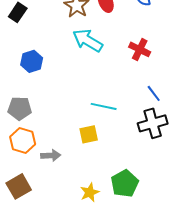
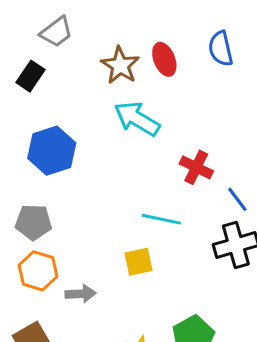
red cross: (140, 49) -> (196, 167), moved
blue hexagon: (32, 61) -> (52, 151), size x1.4

